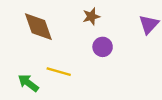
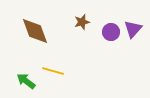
purple circle: (103, 47) -> (111, 32), moved

